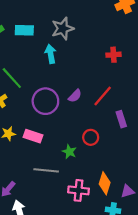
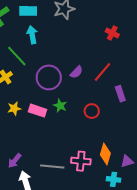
cyan arrow: (51, 54) -> (32, 35), moved
red cross: (113, 55) -> (112, 33), turned 32
green star: (69, 152) -> (60, 106), moved
gray line: (46, 170) -> (52, 167), moved

